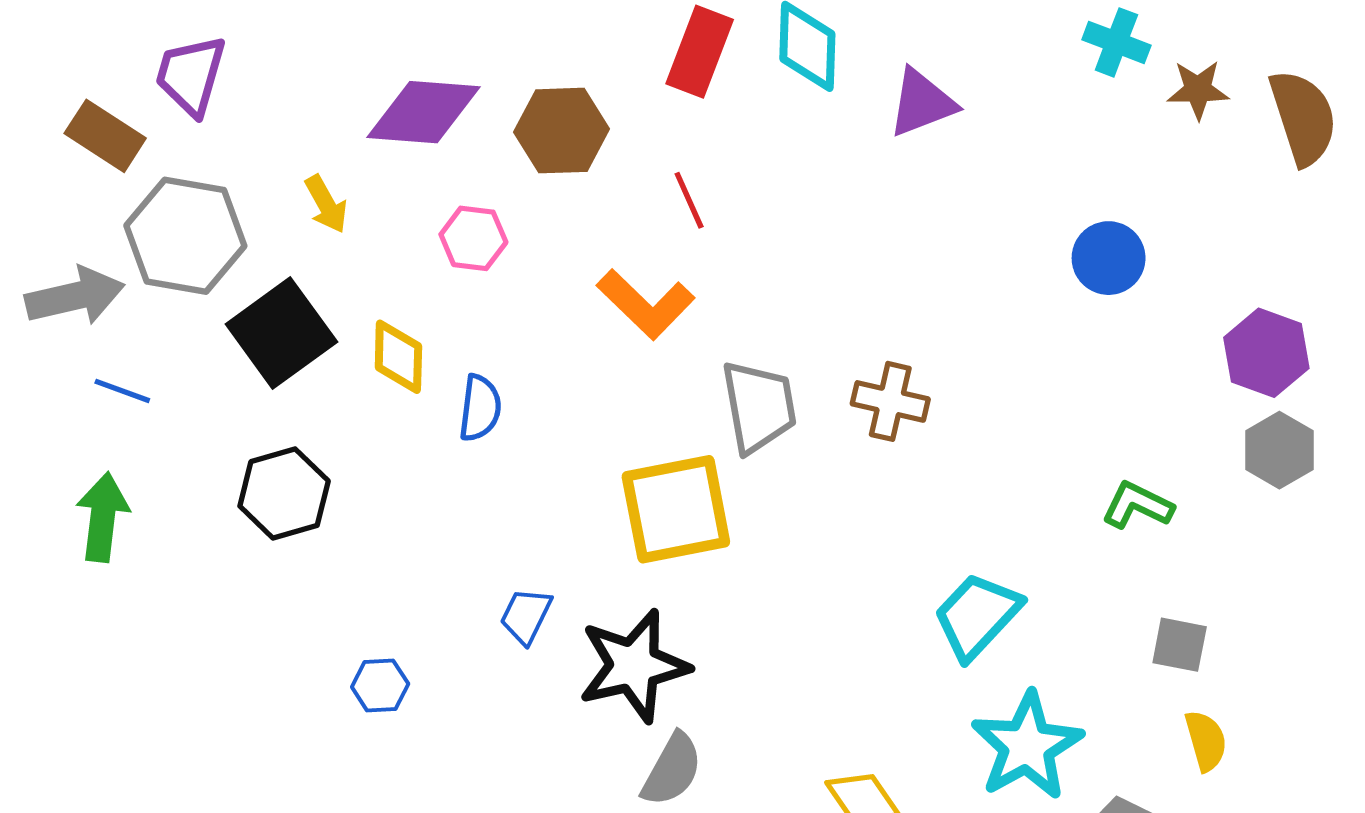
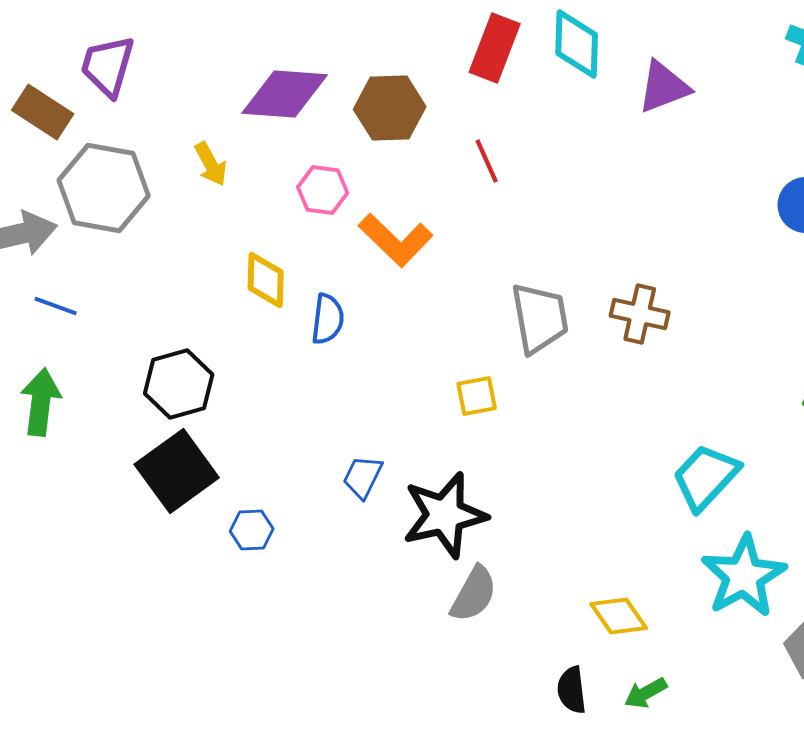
orange L-shape: (646, 304) -> (396, 240), moved
black square: (281, 333) -> (177, 471), moved
yellow square: (676, 509) -> (477, 396), size x0.5

